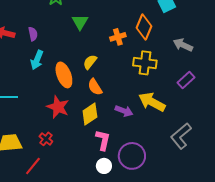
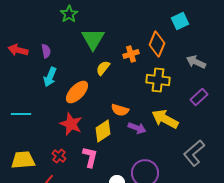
green triangle: (80, 22) -> (93, 39), size x1.4
yellow semicircle: (90, 62) -> (103, 68), moved
orange ellipse: (64, 75) -> (77, 92), turned 65
orange semicircle: (95, 87) -> (120, 110), moved, turned -42
pink L-shape: (103, 140) -> (90, 157), moved

